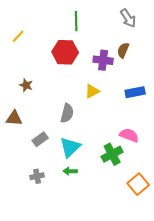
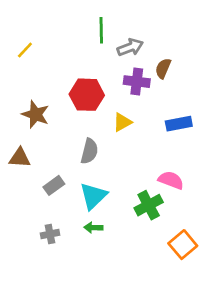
gray arrow: (128, 18) -> (130, 47), moved, turned -78
red hexagon: (65, 52) -> (87, 95), moved
brown star: (26, 85) -> (35, 114), size x1.5

